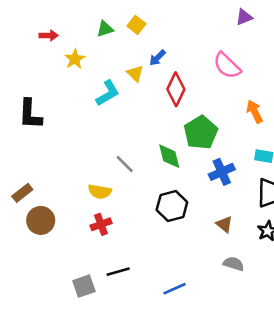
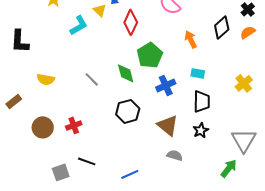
yellow semicircle: (100, 192) -> (46, 79), moved
brown circle: (41, 220) -> (43, 127), moved
brown triangle: (224, 224) -> (168, 125), size x1.6
black line: (118, 272) -> (87, 161), turned 36

